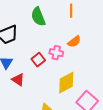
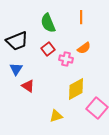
red square: (38, 60) -> (48, 49), moved

